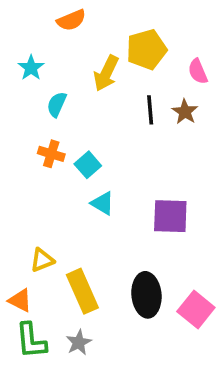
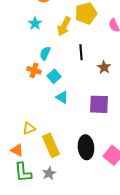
cyan star: (31, 68) -> (35, 23), moved
cyan semicircle: (57, 104) -> (45, 53), moved
black line: (150, 110) -> (81, 52), moved
brown star: (185, 112) -> (104, 67), moved

